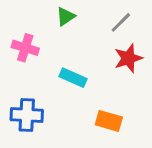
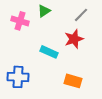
pink cross: (25, 48) -> (20, 21), moved
red star: (128, 58) -> (74, 39), moved

